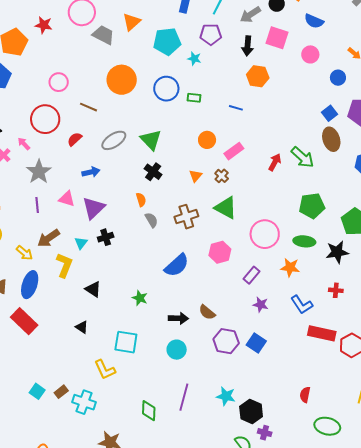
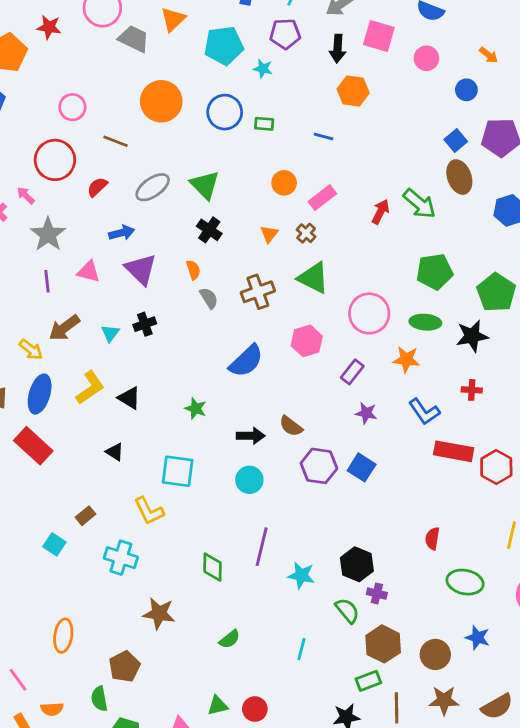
purple triangle: (93, 208) -> (141, 269), moved, turned -30
yellow L-shape: (64, 265) -> (90, 388), moved, turned 35
brown rectangle: (61, 392) -> (86, 516), moved
cyan star: (226, 396) -> (301, 575), moved

